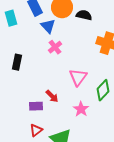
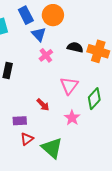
black semicircle: (84, 15) -> (75, 47), moved
purple rectangle: (36, 106) -> (20, 121), moved

